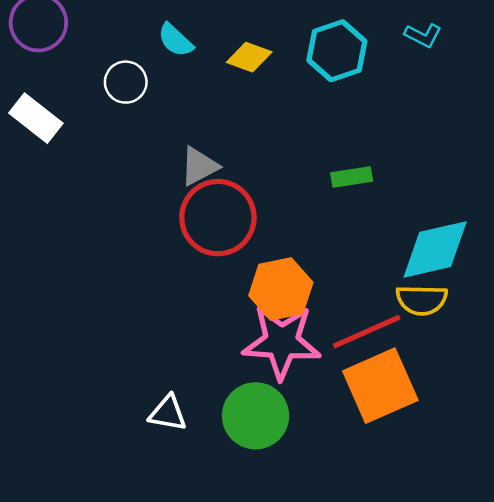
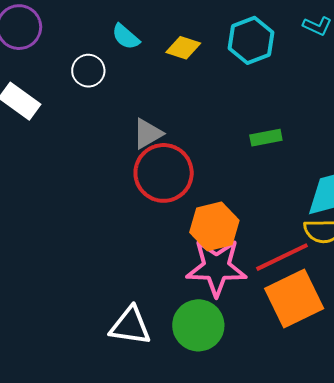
white triangle: (168, 413) -> (130, 326), size x1.4

